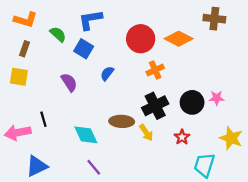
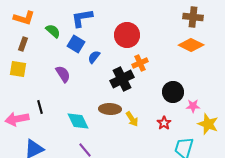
orange diamond: (179, 39) -> (191, 45), moved
blue semicircle: (107, 73) -> (94, 57), moved
pink star: (217, 98) -> (193, 106), moved
black cross: (155, 106) -> (122, 79), moved

